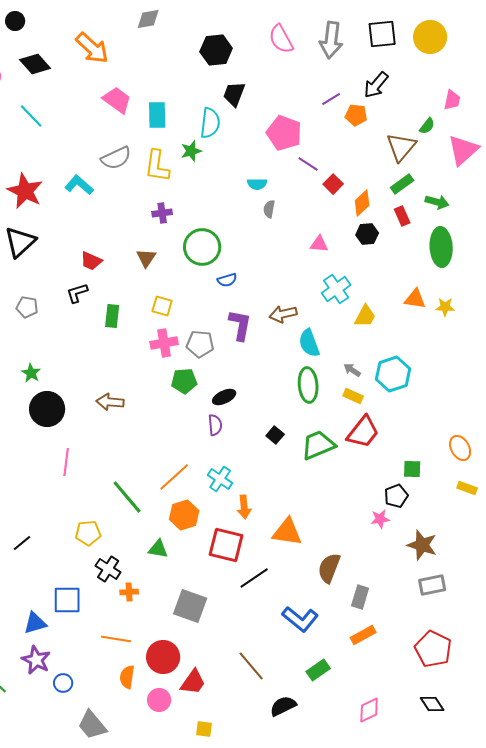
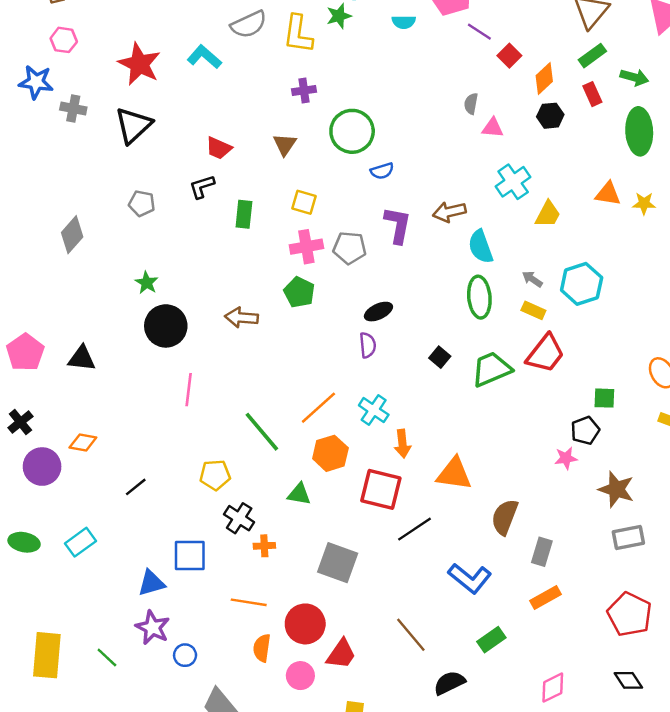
cyan semicircle: (257, 184) -> (404, 22), moved
gray semicircle: (269, 209) -> (471, 104), moved
green pentagon: (184, 381) -> (299, 292), moved, turned 30

